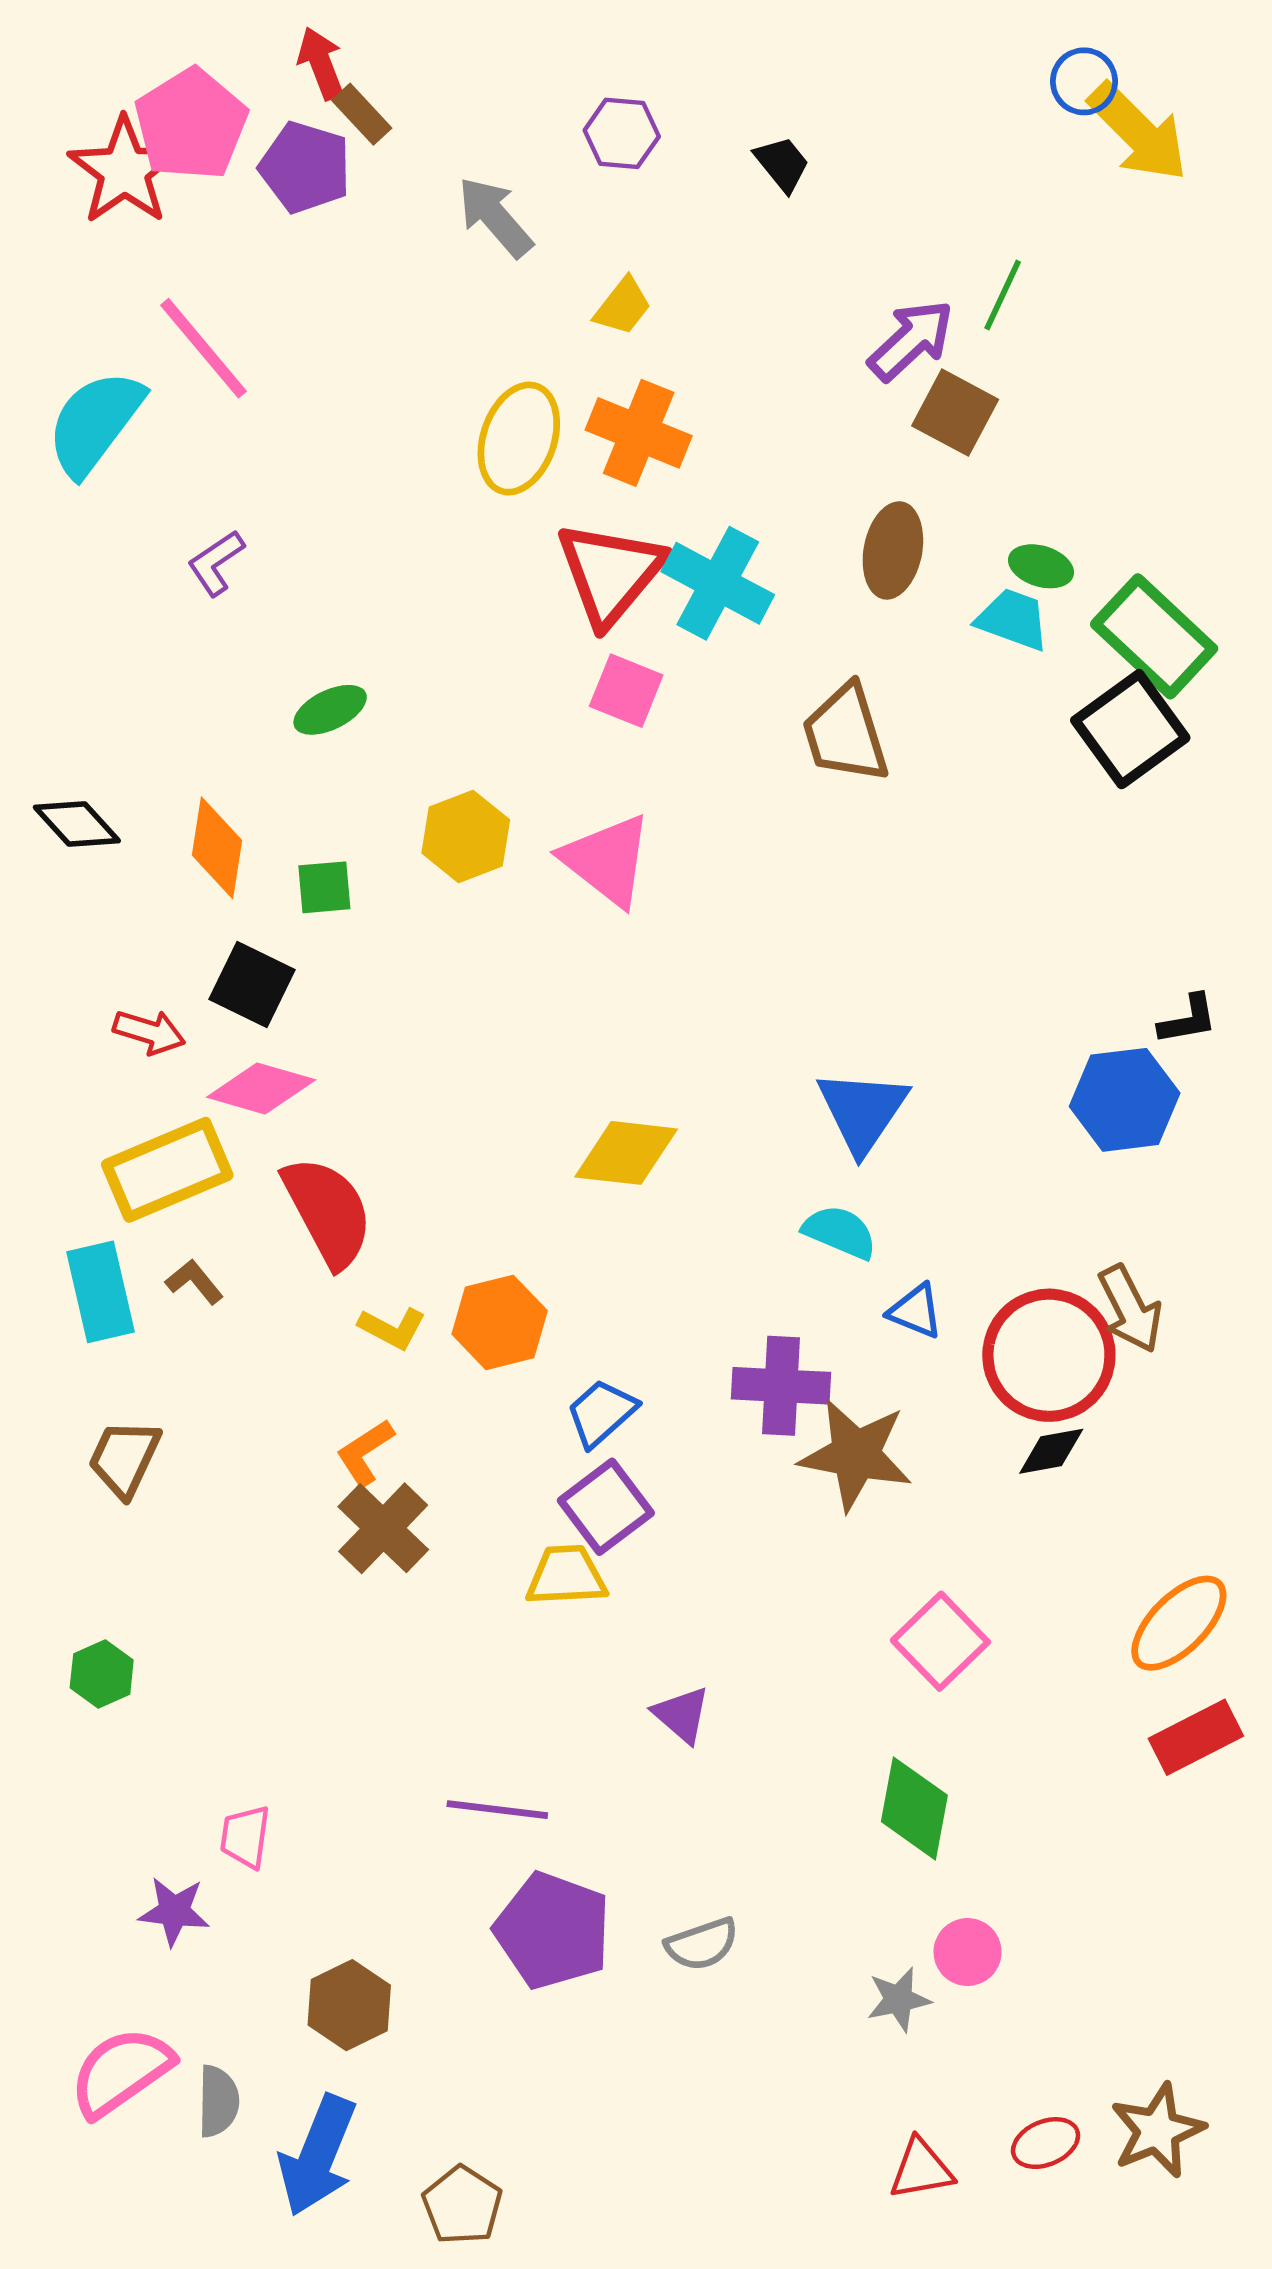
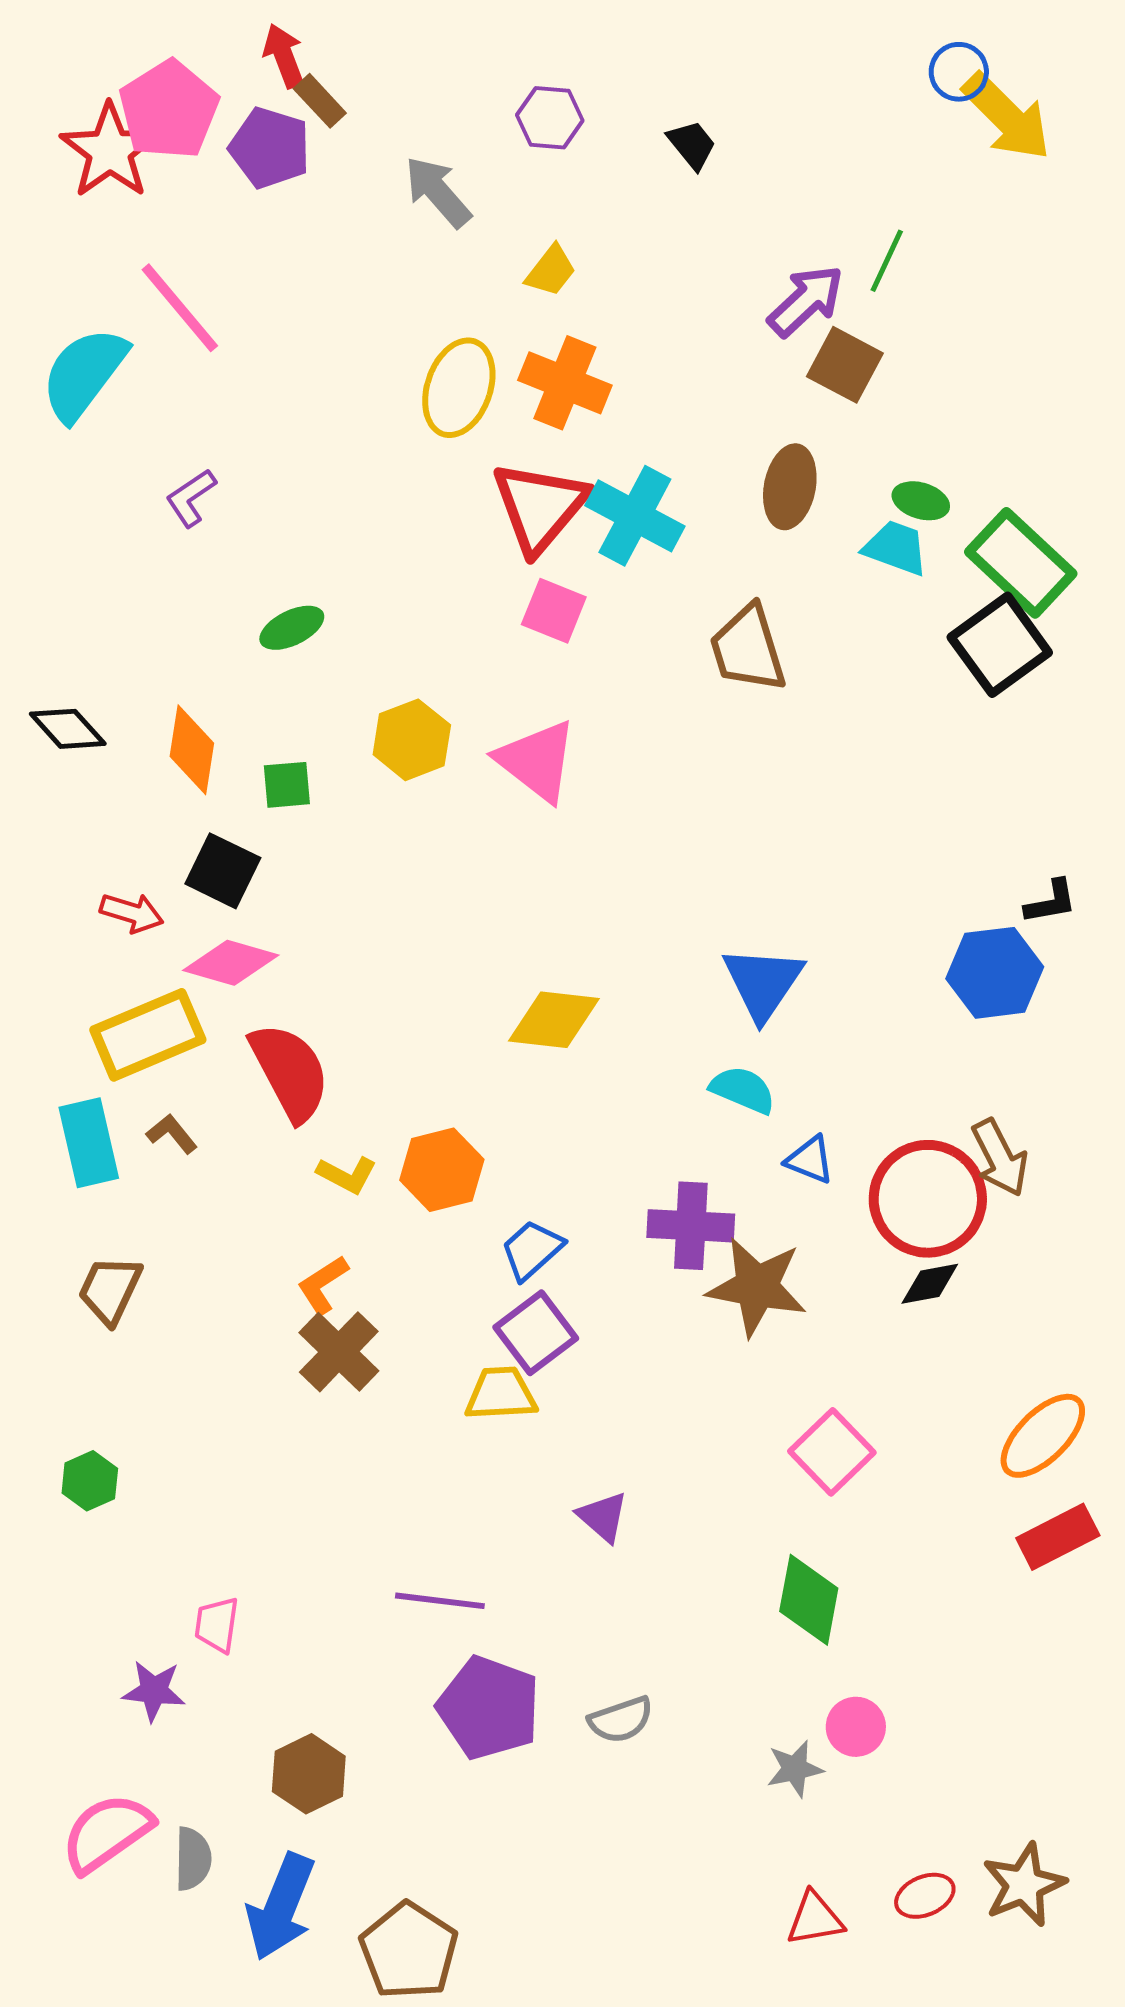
brown pentagon: (462, 2205) -> (409, 1951), size x1.4

